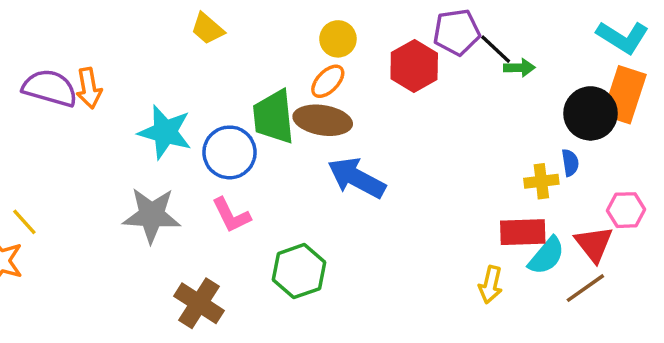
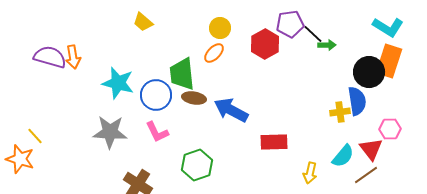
brown ellipse: (323, 120) -> (194, 98), moved, size x0.7
blue semicircle: (570, 163) -> (357, 101), size x1.8
red rectangle: (523, 232) -> (274, 142), moved

